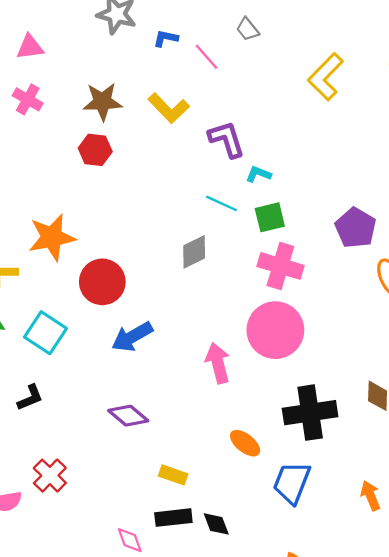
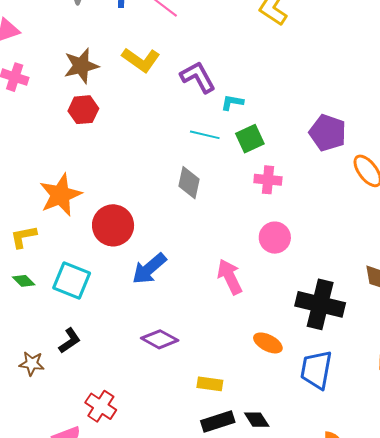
gray diamond: (194, 252) -> (189, 183), turned -40
pink cross: (280, 266) -> (268, 180), size x0.7
pink circle: (275, 330) -> (275, 238), size x0.6
black cross: (310, 413) -> (320, 304), turned 33

